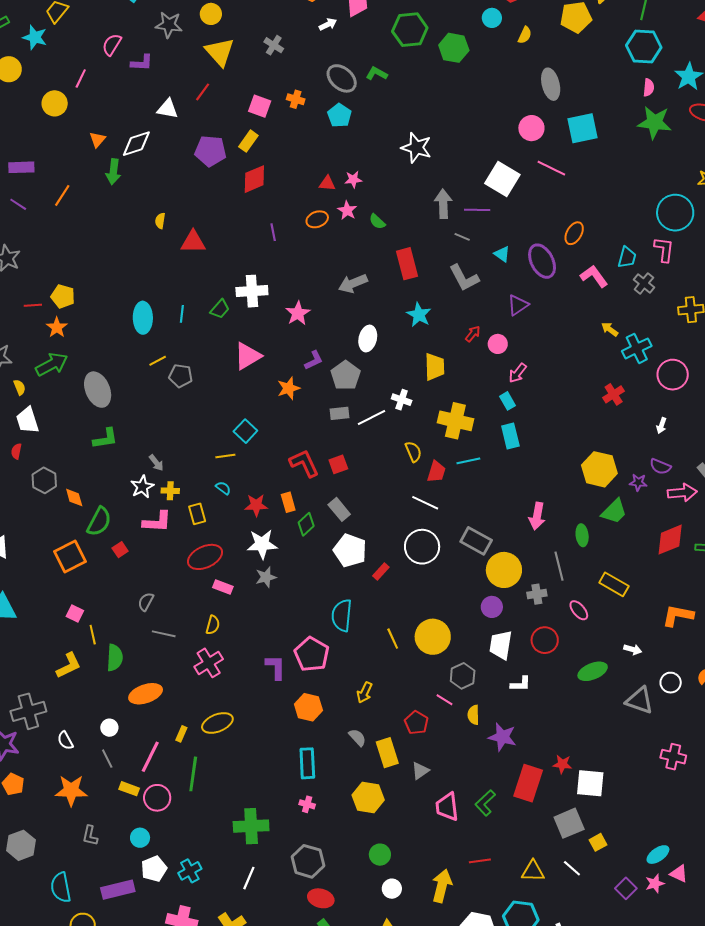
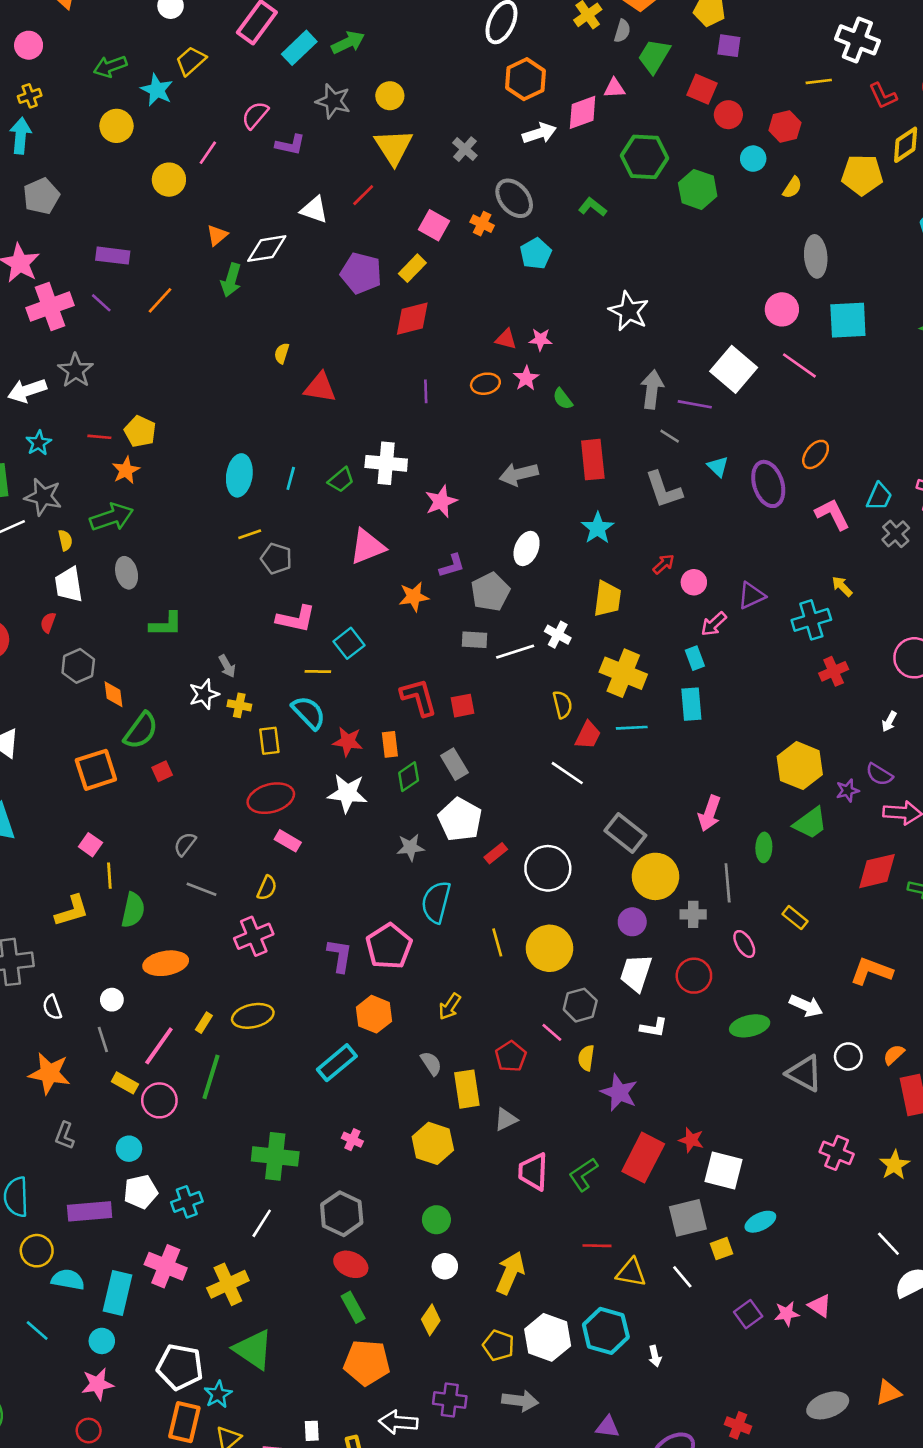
white arrow: (328, 24) -> (539, 133), size x1.4
gray ellipse: (342, 78) -> (514, 198), moved
purple triangle: (518, 305) -> (751, 596), moved
cyan cross: (637, 348) -> (811, 620), moved
gray ellipse: (98, 390) -> (127, 573), moved, size x0.7
purple star: (638, 482) -> (848, 791), turned -30
cyan semicircle: (223, 488) -> (309, 713), size x1.8
pink L-shape: (157, 522) -> (296, 619), moved
white circle: (422, 547) -> (548, 868), moved
gray star: (266, 577) -> (410, 847), moved
yellow rectangle: (614, 584) -> (795, 918), size x0.7
white arrow: (633, 649) -> (806, 1006), size x1.4
cyan rectangle: (307, 763) -> (337, 1063), moved, turned 44
cyan ellipse: (658, 855) -> (760, 1222), moved
red line: (480, 861) -> (597, 1246), moved

